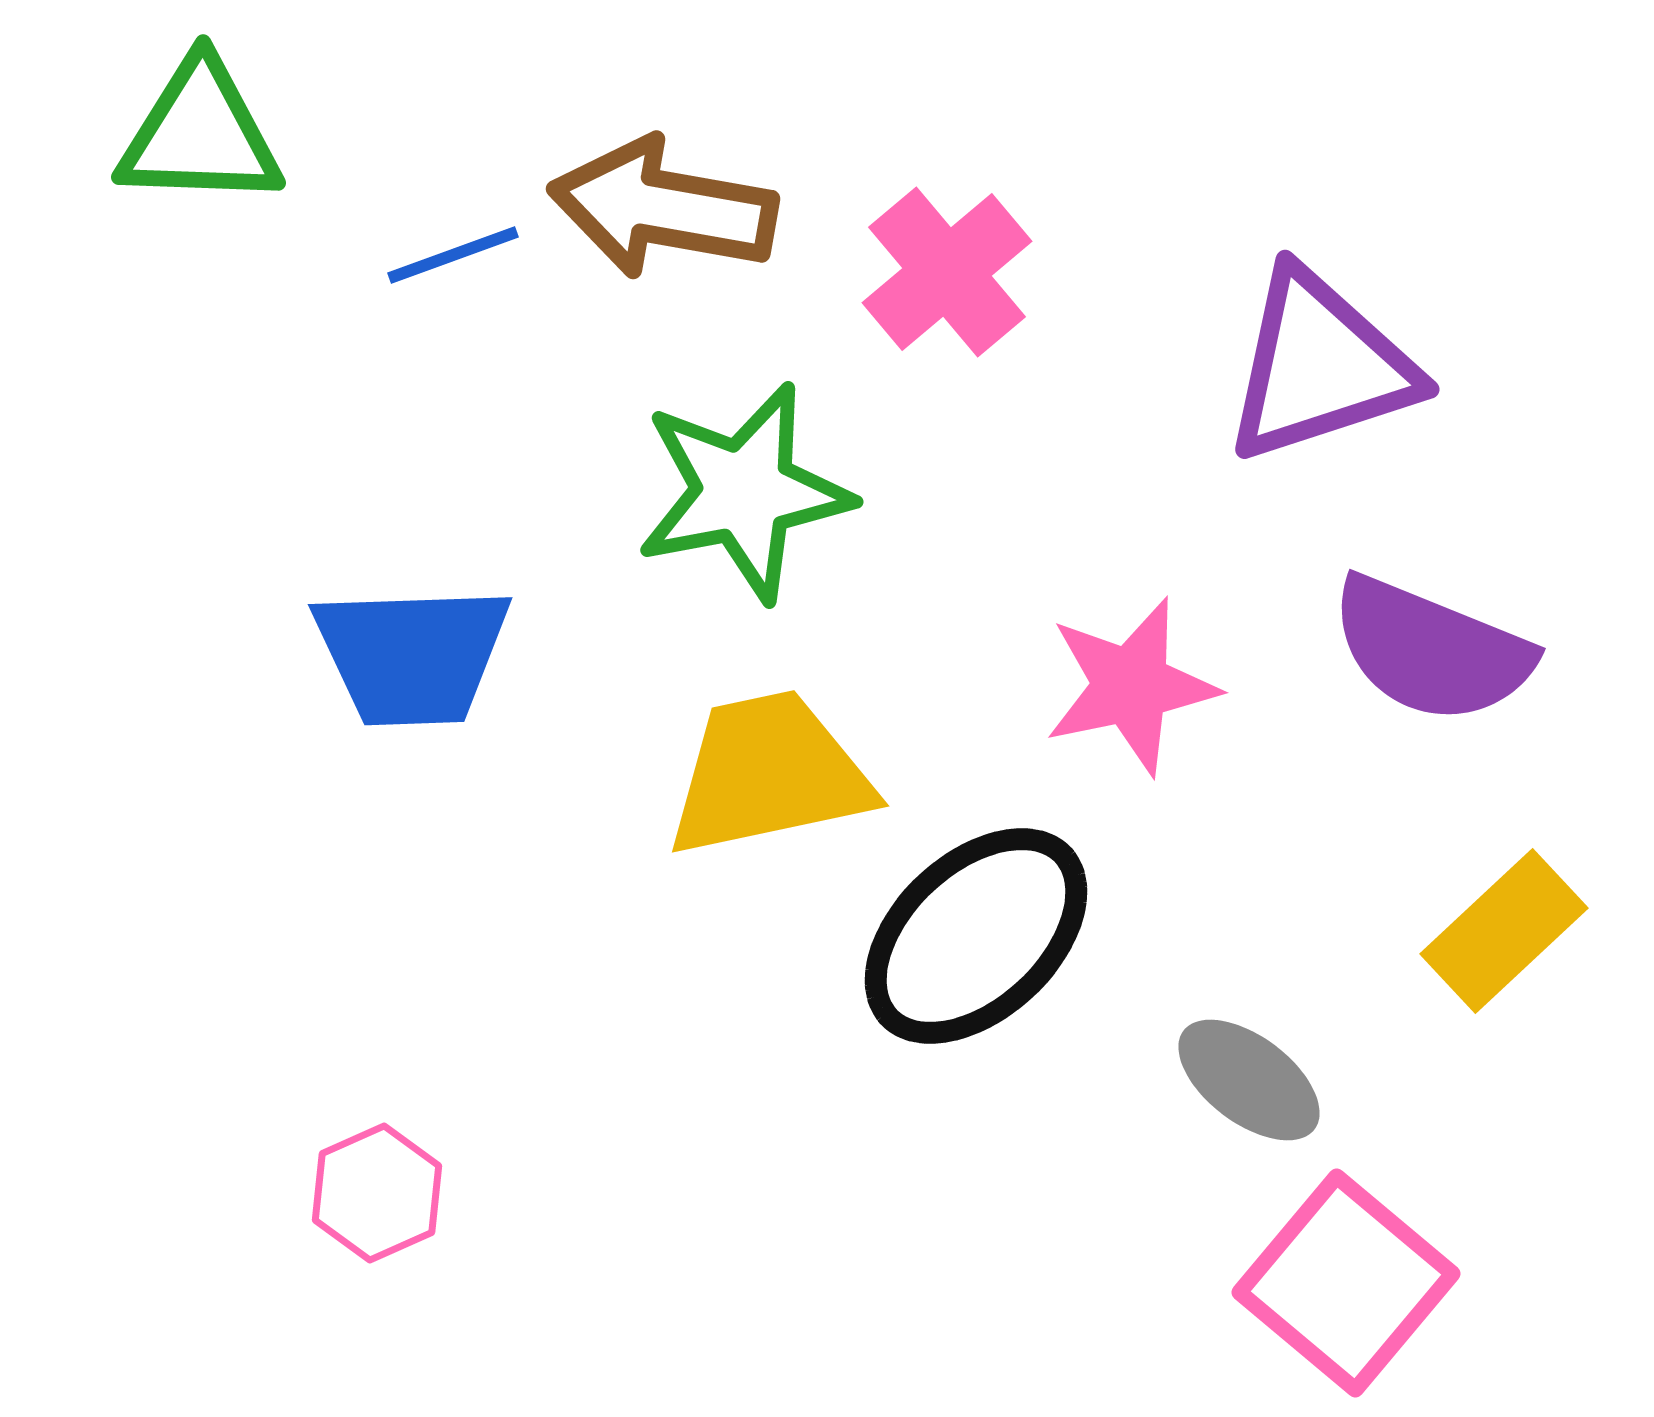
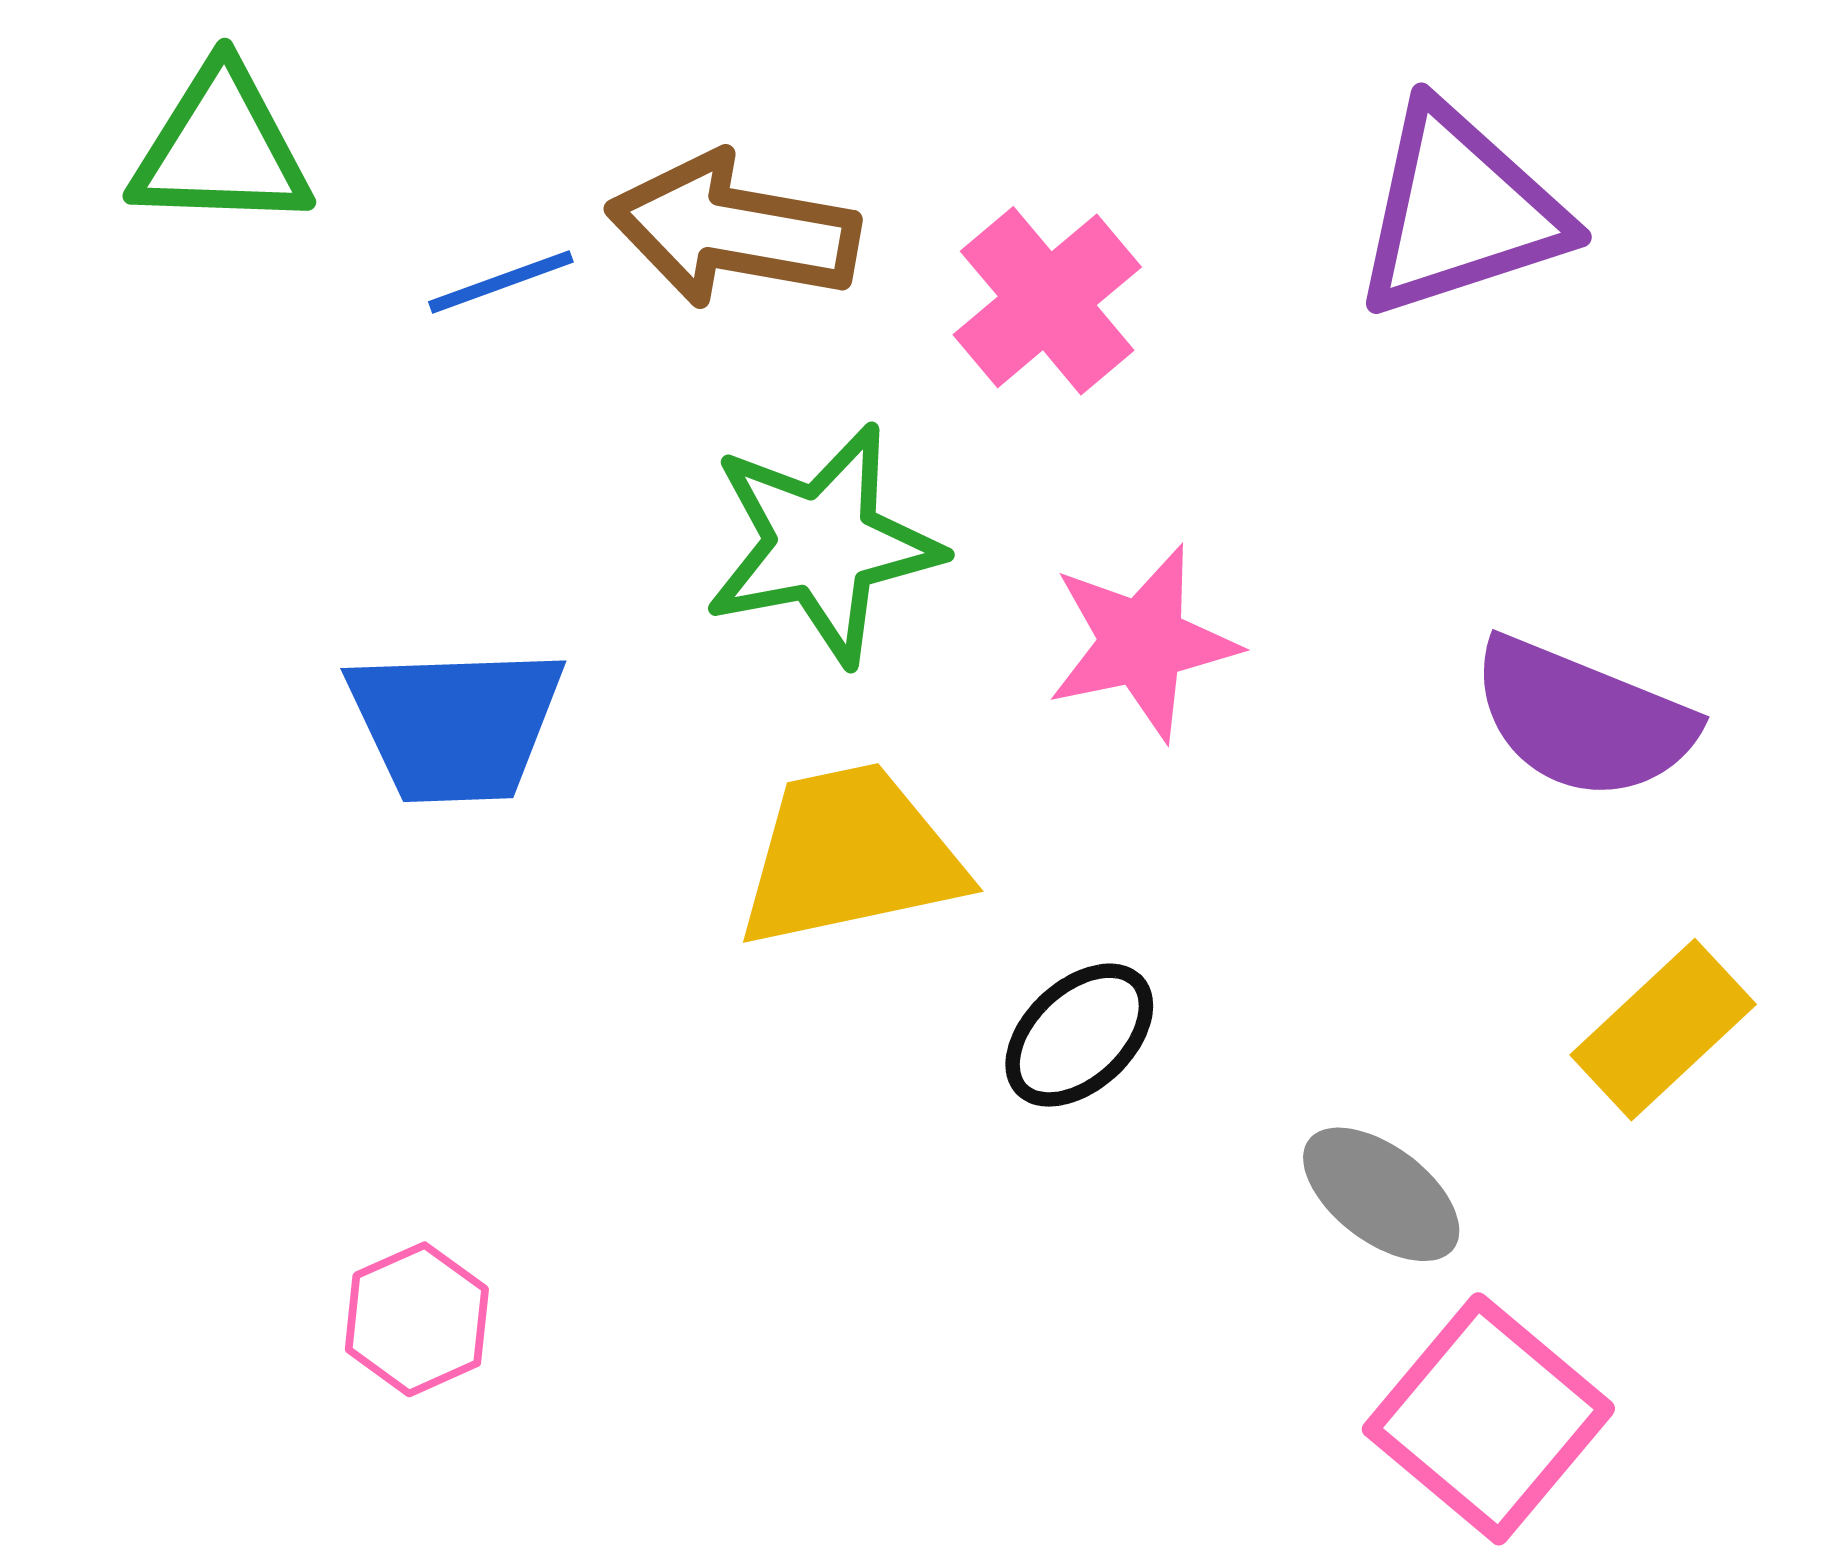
purple triangle: (1320, 366) -> (1460, 211), moved
pink star: (1131, 686) -> (1142, 642), moved
black ellipse: (976, 936) -> (1079, 1035), size x0.6

